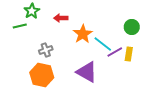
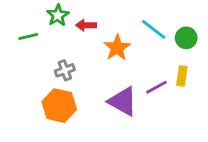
green star: (32, 11) -> (58, 15), moved
cyan line: (103, 44) -> (154, 29), moved
purple line: (115, 52) -> (157, 87), moved

